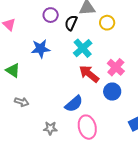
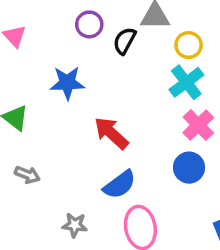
cyan cross: (83, 48) -> (186, 82), moved
red arrow: (89, 74) -> (111, 133), moved

